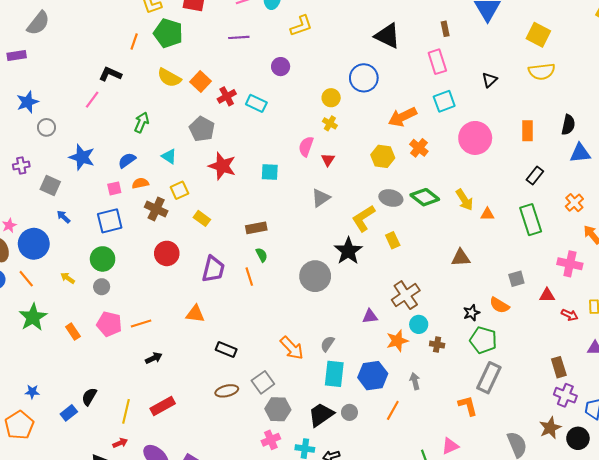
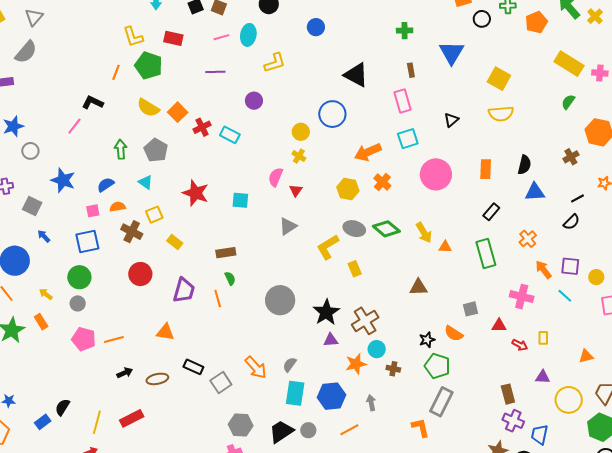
green arrow: (142, 122) -> (121, 149), turned -30
gray pentagon: (202, 129) -> (156, 150), moved
black star: (348, 251) -> (326, 312), moved
orange rectangle: (73, 332) -> (41, 322), moved
gray square: (263, 382) -> (221, 383), moved
brown ellipse: (227, 391) -> (157, 379), moved
orange line: (393, 410) -> (349, 430), turned 30

